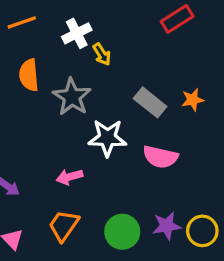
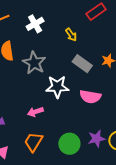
yellow arrow: (102, 54) -> (71, 35), moved

